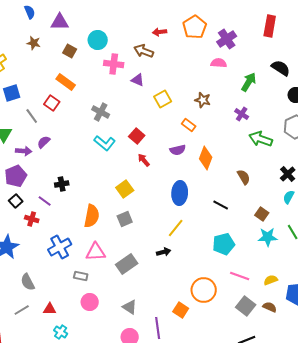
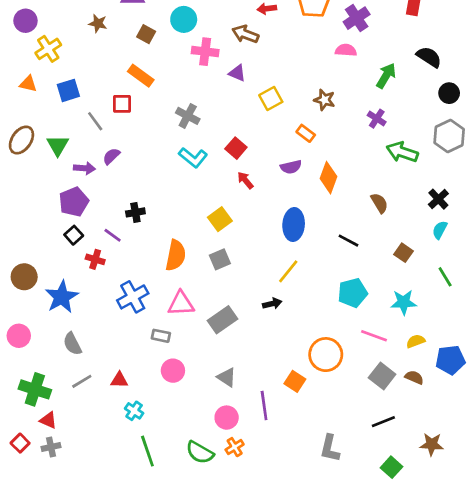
red square: (52, 103) -> (122, 104), turned -35
cyan star: (268, 237) -> (404, 302), moved
gray semicircle: (28, 282) -> (72, 344), moved

